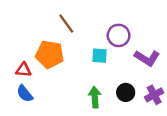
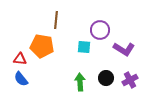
brown line: (66, 24) -> (56, 20), turned 42

